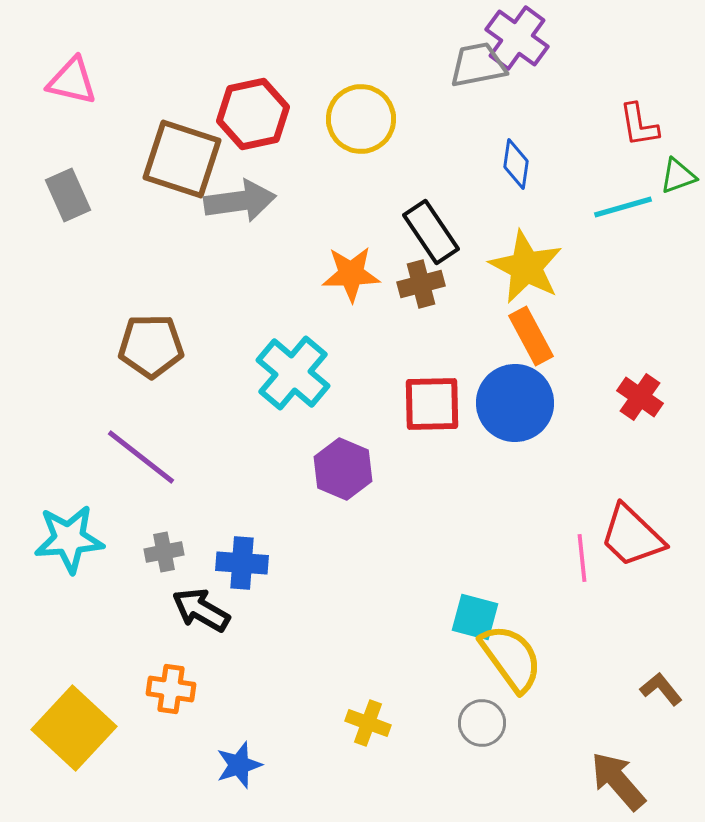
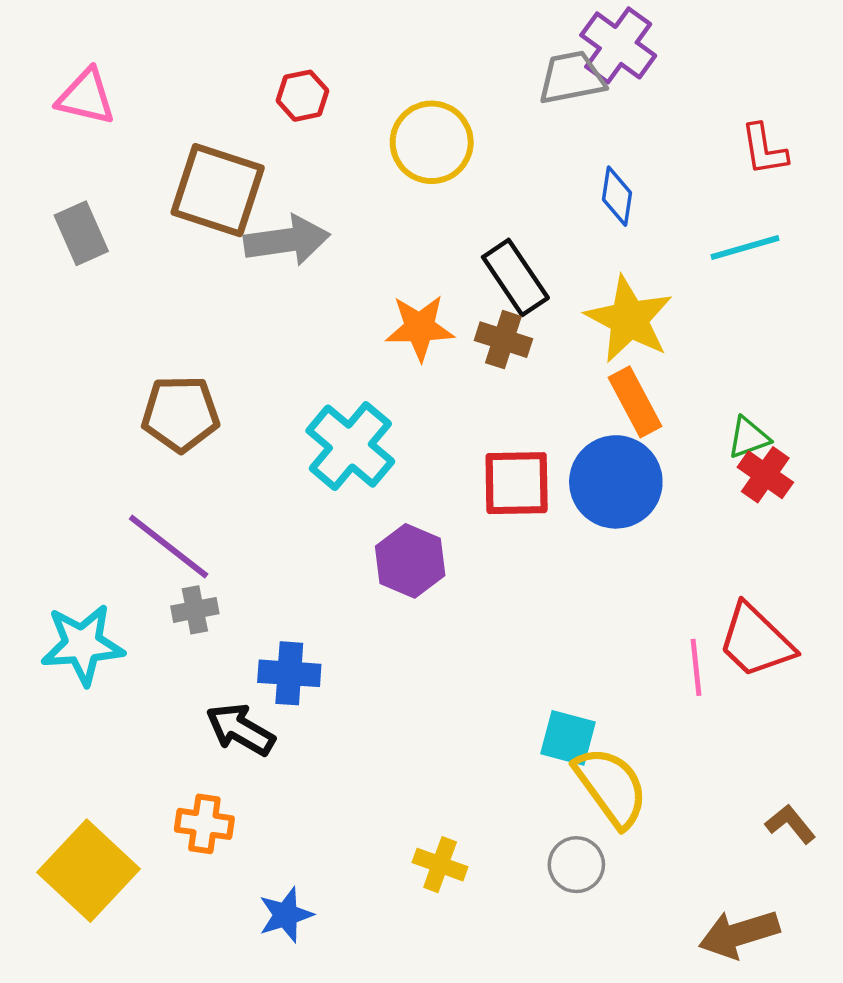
red hexagon: (253, 114) -> (303, 96), moved, size x0.6
green triangle: (678, 176) -> (749, 438), moved
brown cross: (421, 284) -> (503, 340), turned 33
gray cross: (164, 552) -> (195, 610), moved
brown arrow: (618, 781) -> (739, 934), turned -66

